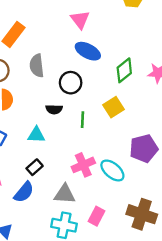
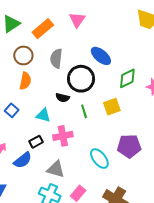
pink triangle: (80, 20) -> (77, 20), moved
black circle: (71, 83) -> (81, 79), size x1.4
green line: (82, 120) -> (84, 111), turned -32
pink cross: (83, 165) -> (63, 136), moved

